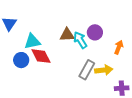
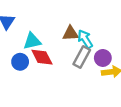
purple circle: (95, 32) -> (103, 58), moved
gray rectangle: (87, 70) -> (82, 57), moved

